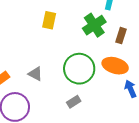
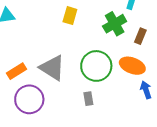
gray triangle: (35, 74) -> (52, 68), size x1.8
gray rectangle: (74, 102) -> (88, 99), turned -72

